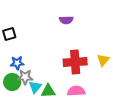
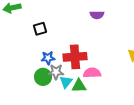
red cross: (75, 62) -> (75, 57), moved
pink semicircle: (76, 91) -> (92, 73), moved

